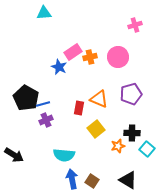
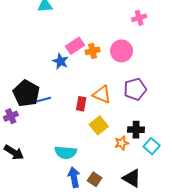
purple cross: (46, 120) -> (11, 116), moved

